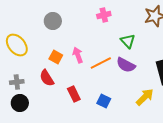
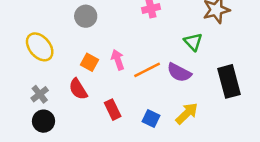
green triangle: (128, 41) -> (193, 42), moved
gray cross: (17, 82) -> (40, 94), turned -32
yellow arrow: (145, 97) -> (187, 113), moved

